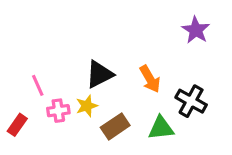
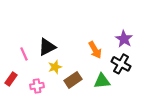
purple star: (196, 30) -> (124, 39), moved
black triangle: (99, 74) -> (47, 47), moved
pink cross: (58, 111) -> (37, 86), moved

